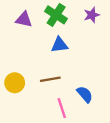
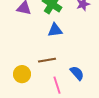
yellow circle: (15, 83) -> (22, 74), moved

